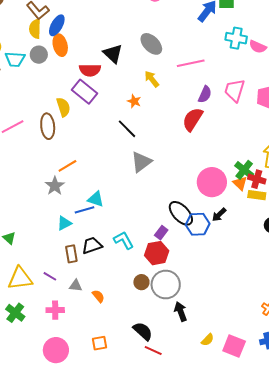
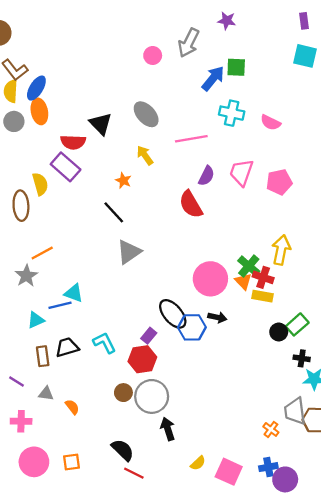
cyan cross: (236, 38) -> (232, 113), moved
red semicircle: (193, 119) -> (191, 204), turned -65
black arrow: (219, 215) -> (217, 317), turned -126
pink circle: (56, 350) -> (34, 462), moved

